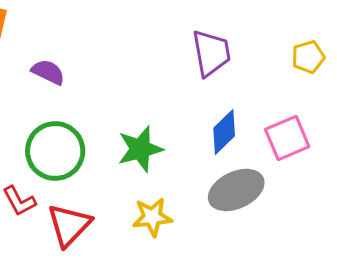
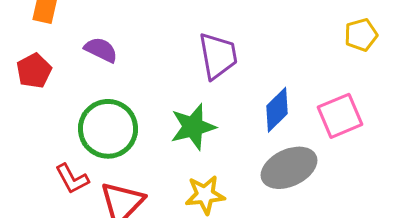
purple trapezoid: (211, 53) -> (218, 56), moved

